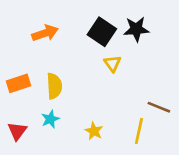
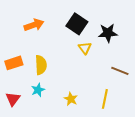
black star: (136, 29) -> (108, 33), moved
brown line: (159, 107) -> (120, 71), moved

